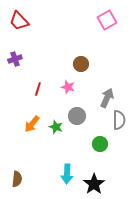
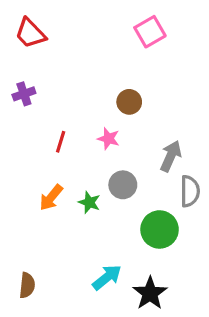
pink square: (107, 20) -> (150, 32), moved
green circle: (100, 144) -> (160, 229), size x1.5
cyan arrow: (67, 174) -> (107, 277), turned -132

